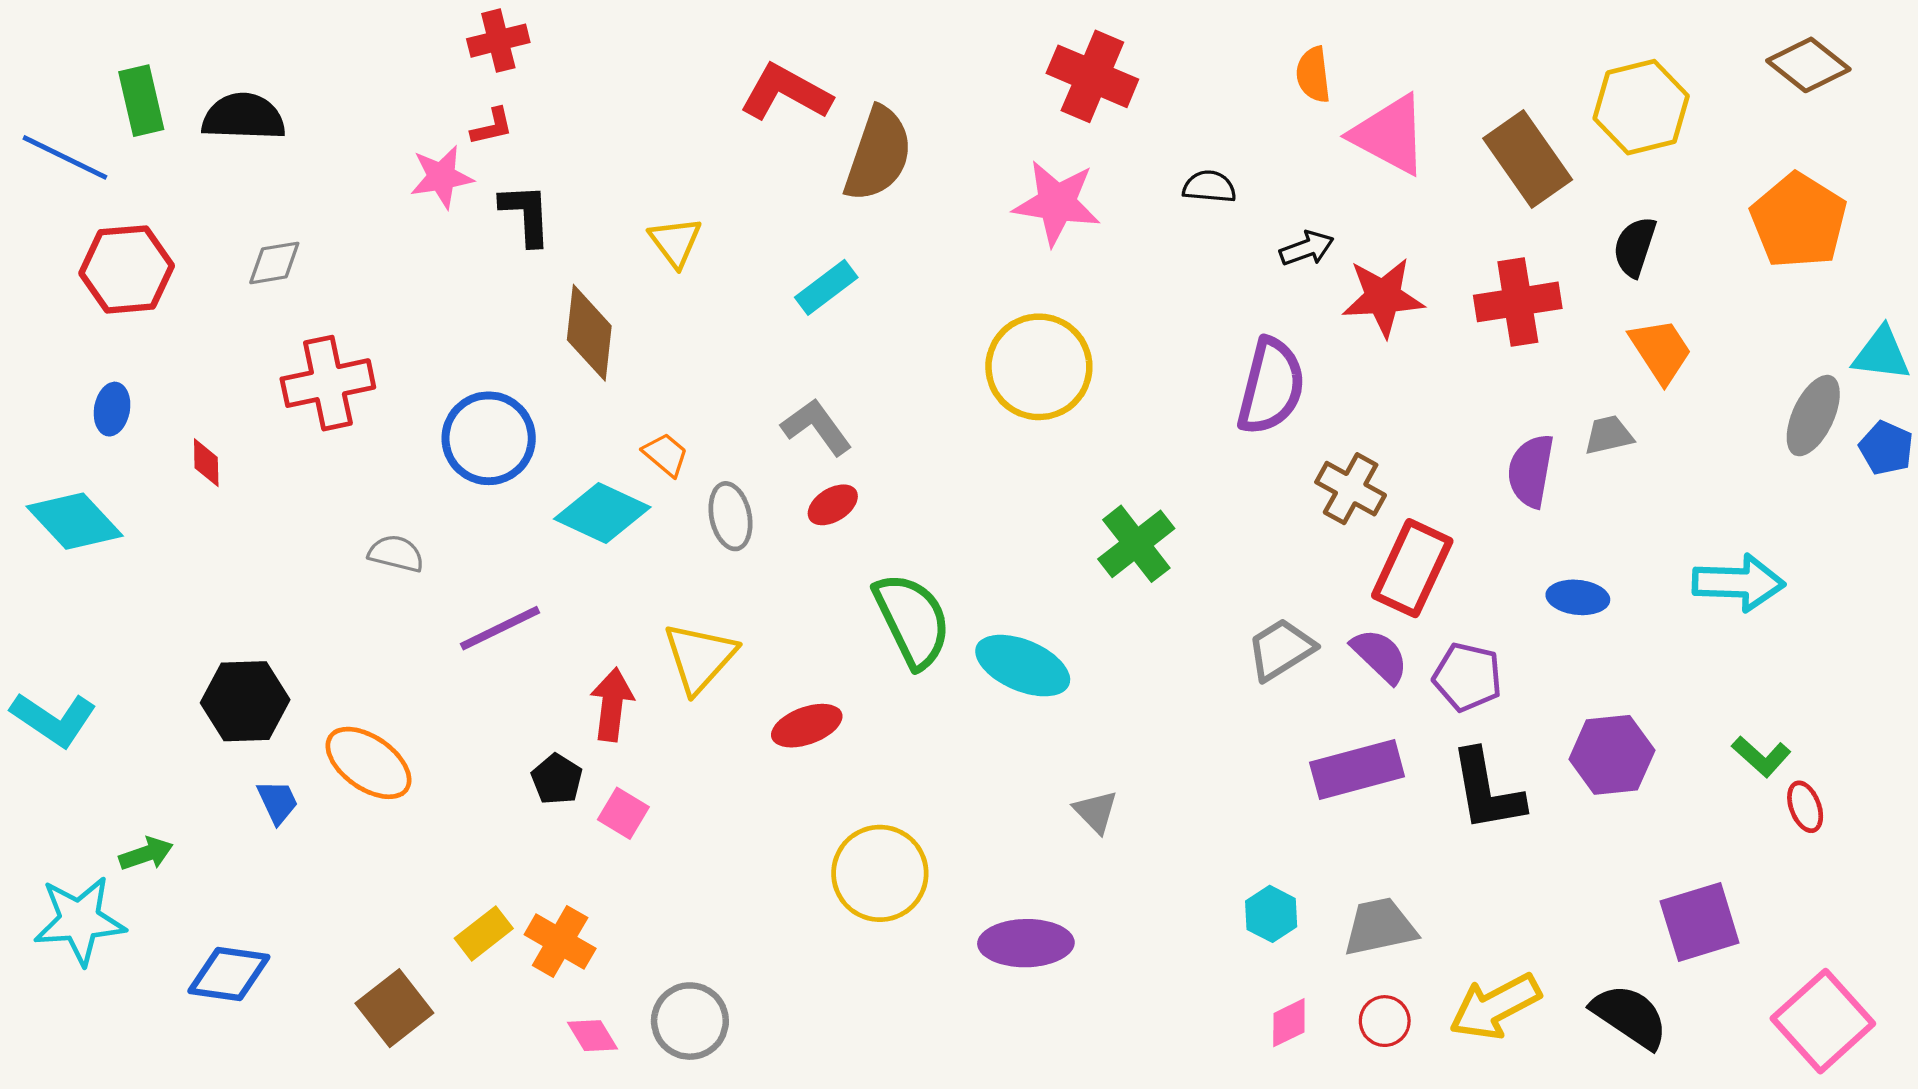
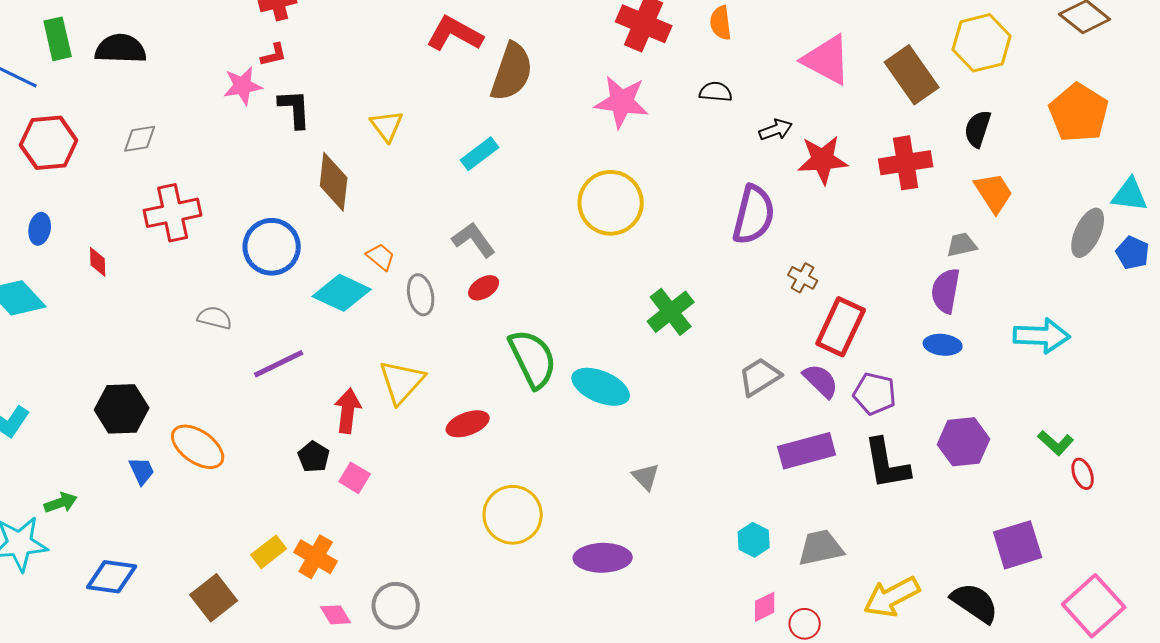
orange semicircle: (1313, 75) -> (721, 23), moved
purple semicircle: (1531, 471) -> (946, 291), moved
brown cross: (1351, 489) -> (803, 278), size x0.7
red circle: (1385, 1021) -> (805, 624), moved

